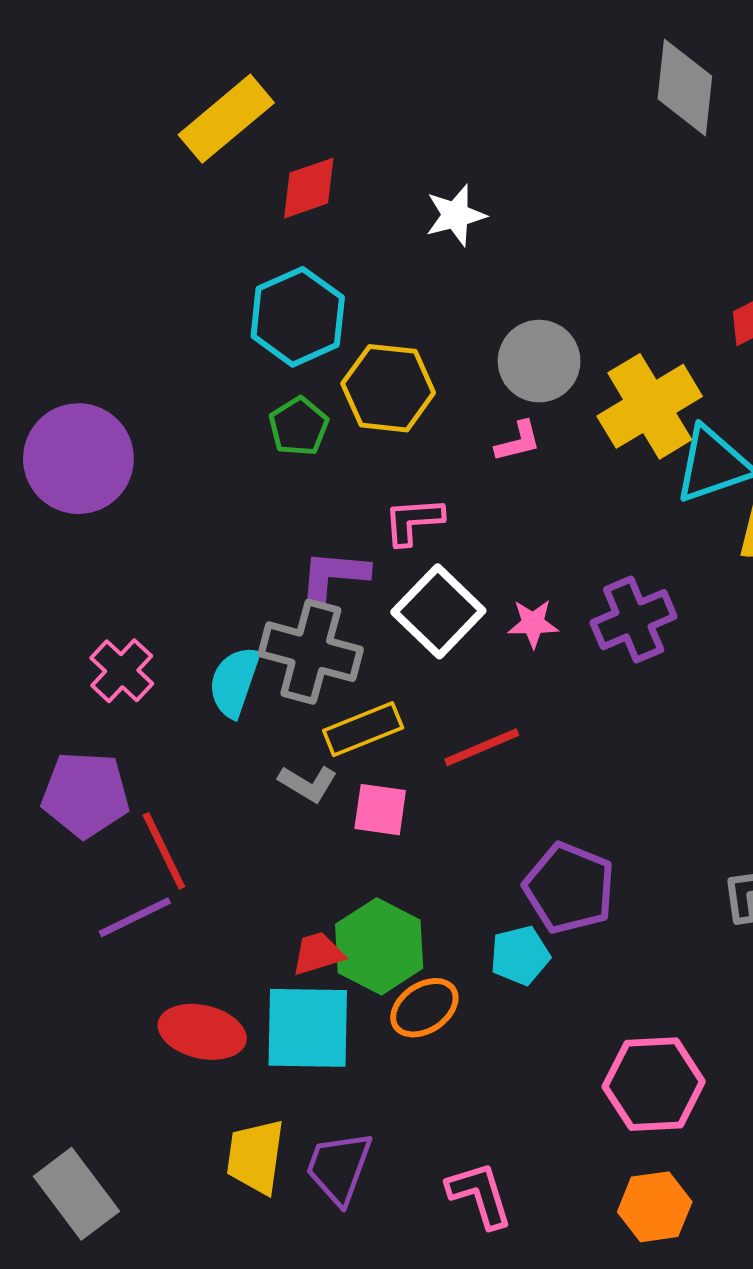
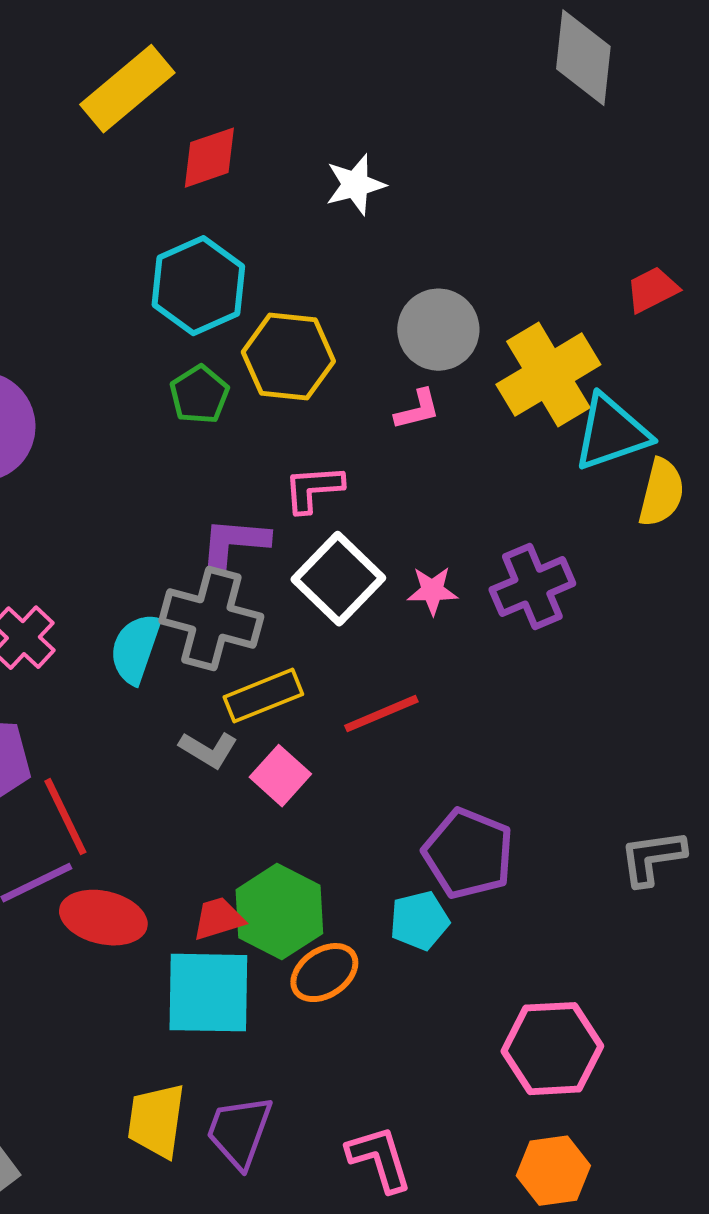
pink square: (380, 810) -> (280, 776), turned 34
red ellipse: (202, 1032) -> (103, 918), moved

